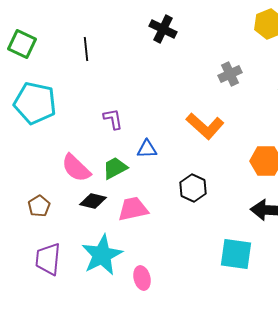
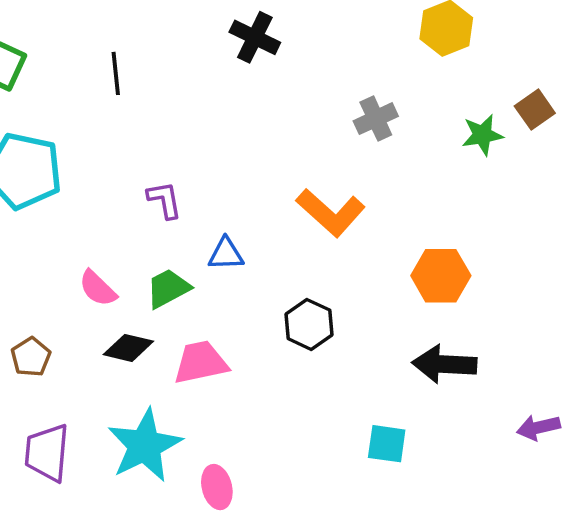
pink semicircle: (76, 168) -> (98, 288), size x0.7
cyan square: (236, 254) -> (387, 444), size x0.7

